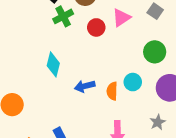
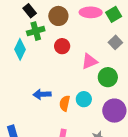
pink triangle: (121, 18) -> (89, 61), moved
cyan diamond: (53, 64) -> (20, 49), moved

